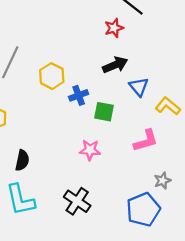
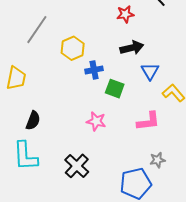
red star: (114, 28) -> (125, 14), moved

